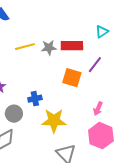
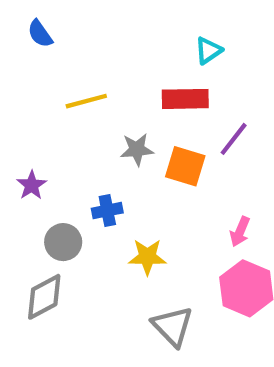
cyan triangle: (102, 32) -> (208, 51), moved
gray star: (49, 48) -> (137, 149), moved
yellow star: (54, 121) -> (147, 257), size x0.7

